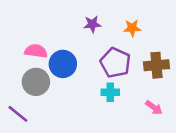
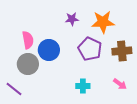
orange star: (132, 28) -> (103, 22), size x1.6
pink semicircle: (36, 51) -> (28, 40), turned 72
cyan cross: (110, 92) -> (83, 86), moved

